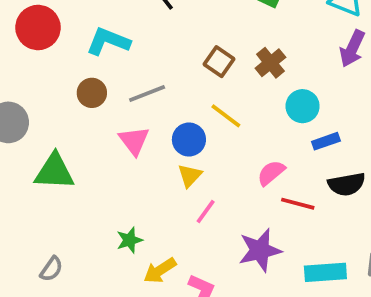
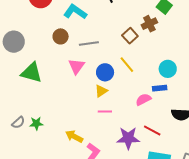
brown cross: (270, 63) -> (149, 24), moved
blue rectangle: (326, 141) -> (160, 88), moved
red line: (298, 204) -> (152, 131), moved
pink line: (206, 212) -> (105, 112), turned 40
green star: (129, 240) -> (36, 123), moved
yellow arrow: (160, 270) -> (74, 136), turned 48

